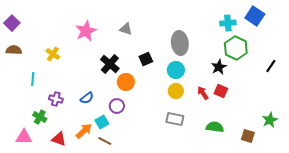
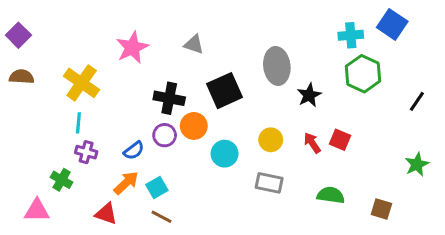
yellow cross: (53, 54) -> (82, 83), size x1.6
black square: (146, 59) -> (225, 91), size x1.6
black cross: (110, 64) -> (169, 98), turned -30
black star: (219, 67) -> (309, 95), moved
cyan circle: (176, 70) -> (225, 154), moved
cyan line: (33, 79) -> (78, 123), moved
purple circle: (117, 106) -> (165, 135), moved
green star: (270, 120) -> (417, 164), moved
orange arrow: (84, 131) -> (126, 183), moved
red triangle: (59, 139) -> (106, 214), moved

